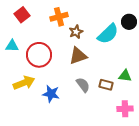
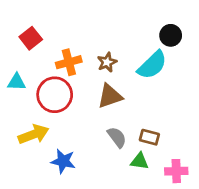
orange cross: (59, 17) -> (69, 62), moved
black circle: (129, 22) -> (171, 35), moved
green triangle: (125, 76) -> (140, 161), moved
blue star: (51, 94) -> (63, 161), moved

